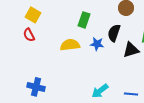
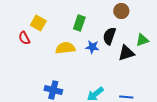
yellow square: (33, 15) -> (38, 23), moved
blue cross: (36, 87) -> (53, 90), moved

